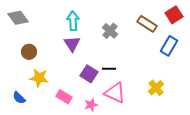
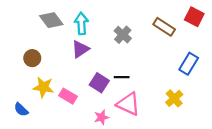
red square: (174, 15) -> (194, 17), turned -30
gray diamond: (18, 18) -> (51, 20), moved
purple triangle: (72, 44) -> (80, 49), turned 30
blue rectangle: (169, 46) -> (189, 64), moved
pink rectangle: (64, 97) -> (68, 96), moved

